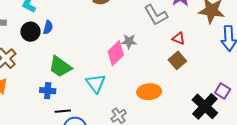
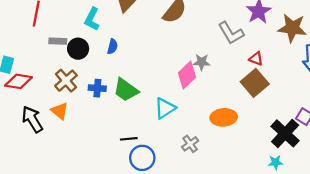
black circle: (30, 32) -> (78, 49), moved
brown square: (177, 60) -> (255, 83), size x1.4
cyan triangle: (96, 83) -> (165, 108), turned 35
blue cross: (48, 91) -> (97, 88), moved

